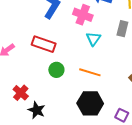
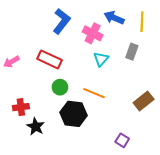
red cross: (21, 93) -> (21, 107), turned 35
black hexagon: (90, 103) -> (74, 114), moved

